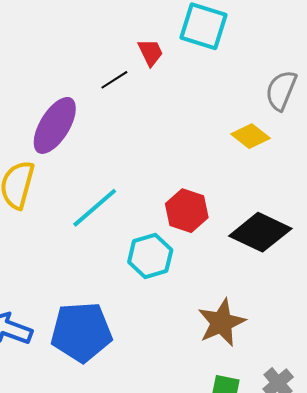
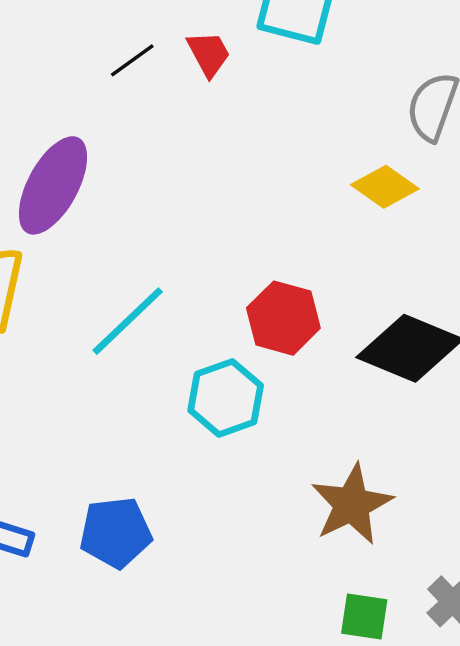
black line: (114, 80) -> (132, 60), moved
blue pentagon: (81, 332) -> (116, 532), size x0.7

